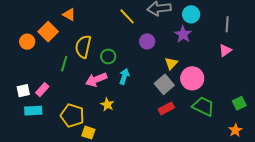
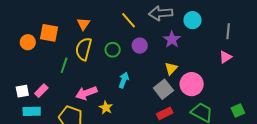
orange triangle: (69, 15) -> (83, 24), moved, turned 32
orange square: (48, 32) -> (49, 33), turned -36
purple star: (183, 34) -> (172, 39), moved
purple circle: (147, 41) -> (140, 46), moved
green circle: (108, 57) -> (113, 50), moved
pink arrow: (96, 80) -> (86, 93), moved

